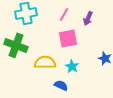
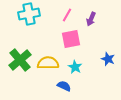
green cross: (16, 45) -> (20, 60), moved, turned 30

